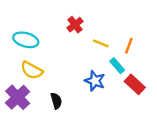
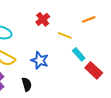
orange line: (129, 46) -> (89, 19), moved, turned 48
blue star: (95, 81) -> (40, 60), moved

